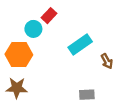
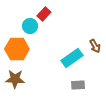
cyan rectangle: (80, 44) -> (72, 58), moved
brown arrow: (107, 61) -> (95, 46), moved

